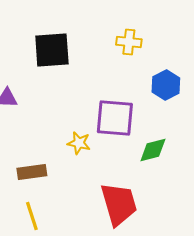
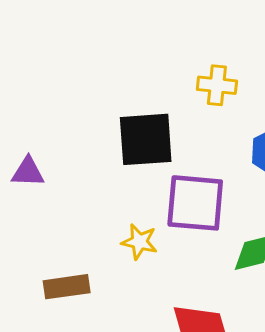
black square: (52, 50) -> (146, 139), moved

